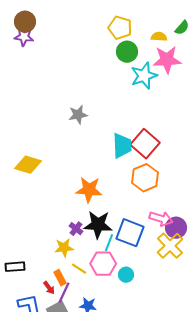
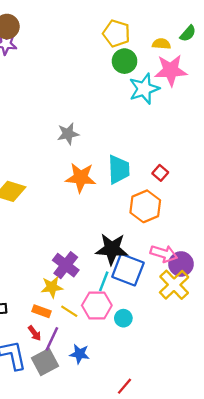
red square: (145, 144) -> (160, 173), moved, size x0.5
orange star: (89, 190) -> (81, 178), moved
black star: (98, 225) -> (112, 249), moved
purple cross: (76, 229) -> (66, 265), size x1.6
orange rectangle: (60, 278) -> (42, 311), moved, turned -42

